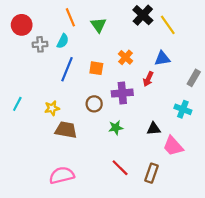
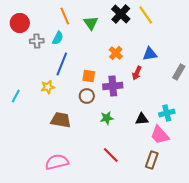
black cross: (143, 15) -> (121, 14), moved
yellow line: (168, 25) -> (146, 15), moved
orange square: (96, 68) -> (89, 76), moved
yellow star: (52, 108) -> (48, 87), moved
cyan cross: (183, 109) -> (167, 113), moved, turned -35
brown rectangle: (151, 173) -> (152, 160), moved

